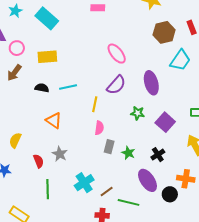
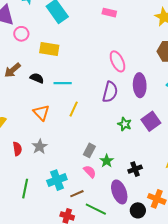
brown arrow: (14, 73) -> (12, 70), moved
purple ellipse: (151, 83) -> (140, 85), moved
purple semicircle: (116, 85) -> (110, 92), turned -40
yellow line: (95, 104) -> (74, 109), moved
purple square: (165, 122) -> (151, 121), moved
pink semicircle: (99, 128) -> (90, 172), moved, turned -64
green line: (48, 189) -> (25, 189), moved

